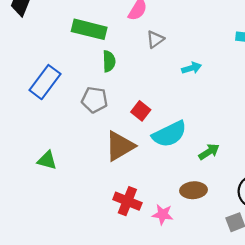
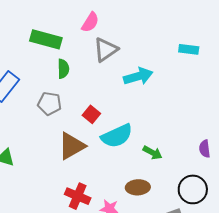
gray triangle: (155, 39) -> (106, 50), size x1.5
cyan arrow: (192, 68) -> (138, 76), size x1.6
green arrow: (209, 152) -> (153, 153), turned 60

